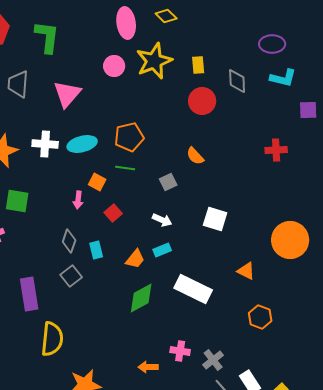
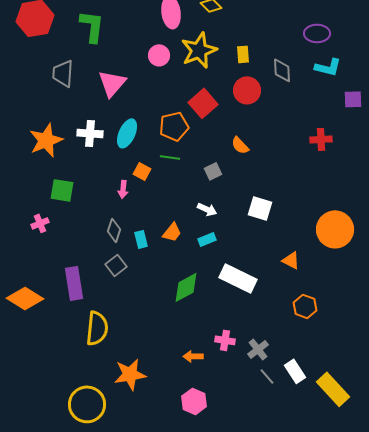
cyan ellipse: (82, 144) -> (127, 133), turned -52
red square: (113, 213) -> (203, 103), moved, size x1.6
orange trapezoid: (135, 259) -> (172, 232), moved

